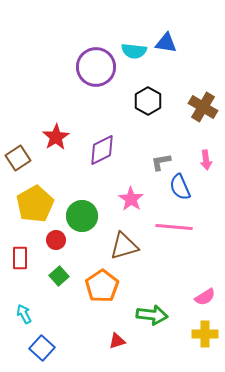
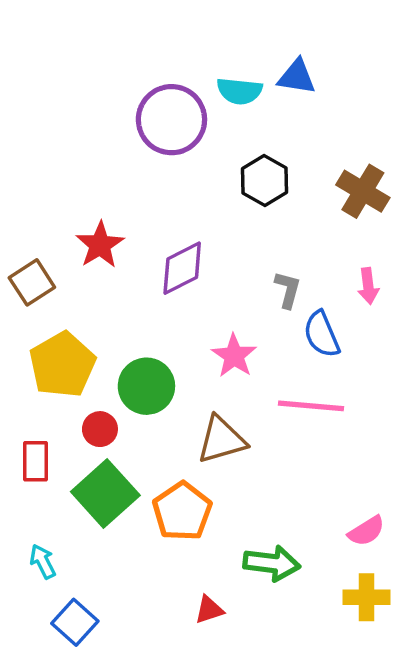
gray L-shape: (161, 162) -> (288, 290), turned 115
green square: (59, 276) -> (105, 493), size x1.8

